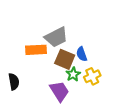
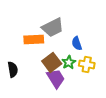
brown square: (65, 59) -> (52, 62), moved, turned 30
yellow cross: (92, 76) -> (87, 64), turned 35

